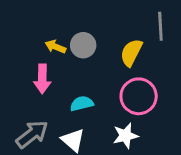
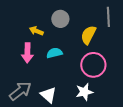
gray circle: (83, 45) -> (60, 19), moved
cyan semicircle: (82, 104) -> (54, 53), moved

